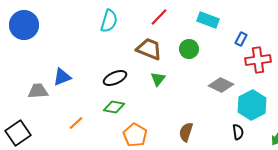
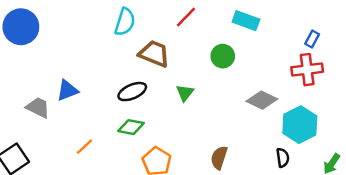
blue rectangle: (241, 39) -> (312, 39), moved
brown trapezoid: (149, 49) -> (154, 54), moved
gray trapezoid: (38, 91) -> (38, 107), turned 30

